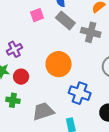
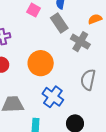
pink square: (37, 15) -> (34, 10), turned 32

